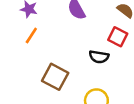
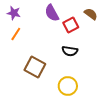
red square: (118, 37) -> (71, 25), moved, turned 35

